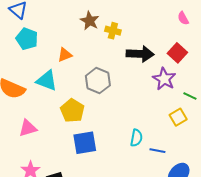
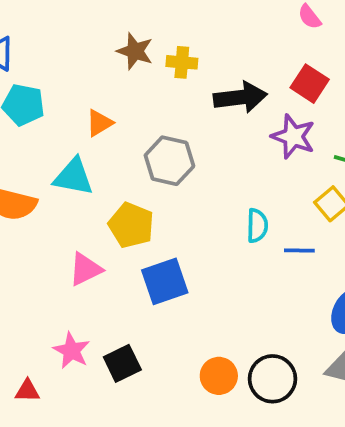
pink triangle: (28, 128) -> (85, 269), moved
cyan semicircle: (136, 138) -> (257, 226), moved
blue line: (157, 151) -> (299, 251), moved

